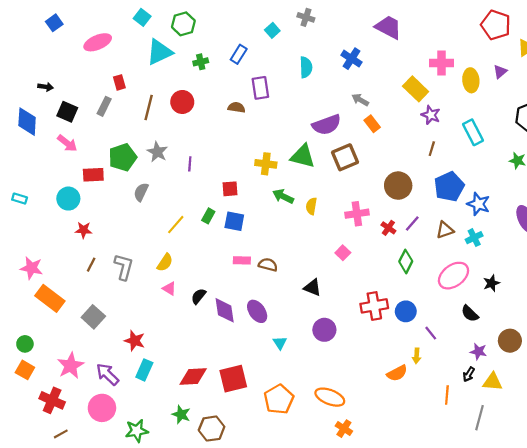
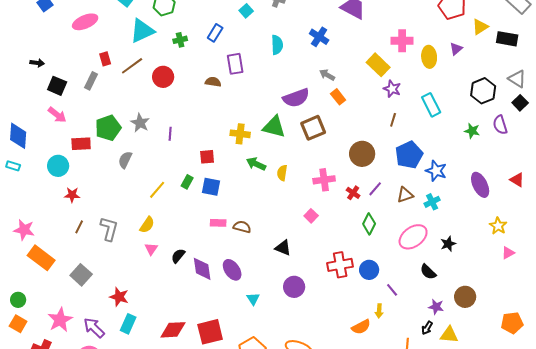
brown line: (149, 107) -> (132, 66), moved, turned 40
blue diamond: (27, 122) -> (18, 136), moved
pink triangle: (169, 289) -> (151, 249), turned 32

